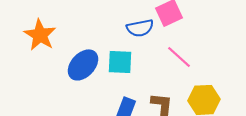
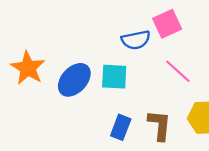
orange star: (40, 35) -> (28, 68), moved

